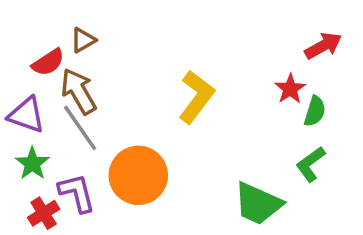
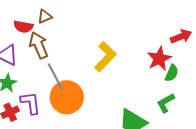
red semicircle: (48, 62) -> (23, 27), turned 36
red star: (290, 89) -> (159, 59), size x1.4
gray line: (80, 128) -> (56, 77), moved

